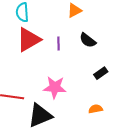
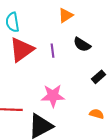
orange semicircle: (96, 109) -> (97, 114), turned 32

